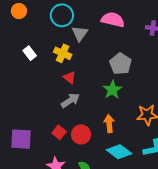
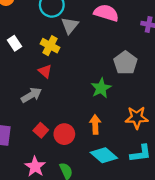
gray pentagon: (121, 64) -> (125, 63), moved
red triangle: (69, 77) -> (45, 71), moved
gray arrow: (70, 100) -> (31, 95), moved

